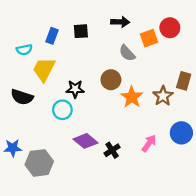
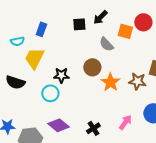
black arrow: (120, 22) -> (100, 17), turned 133
black square: (81, 31) -> (79, 24), moved
orange square: (149, 38) -> (125, 31), turned 35
brown star: (163, 96) -> (137, 81), turned -30
purple diamond: (86, 141) -> (58, 125), moved

